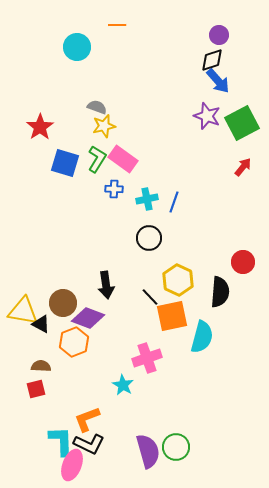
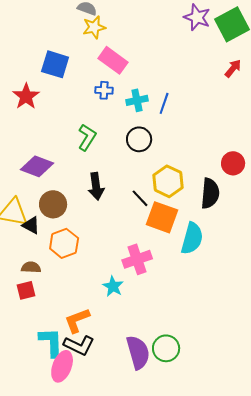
red star: (40, 127) -> (26, 96), moved
green L-shape: (97, 159) -> (87, 137), moved
orange square: (172, 316) -> (162, 217), turned 32
purple diamond: (88, 318) -> (37, 166), moved

